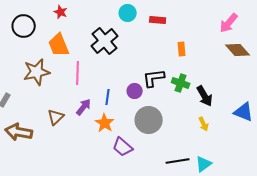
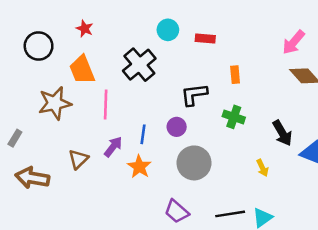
black L-shape: (154, 78) -> (194, 95), moved
black arrow: (205, 96) -> (282, 133), moved
purple trapezoid: (123, 147) -> (177, 211), moved

